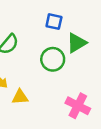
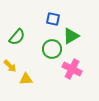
pink cross: (78, 106) -> (72, 69), moved

